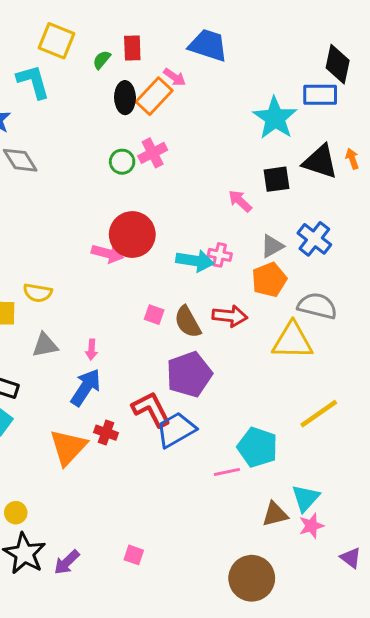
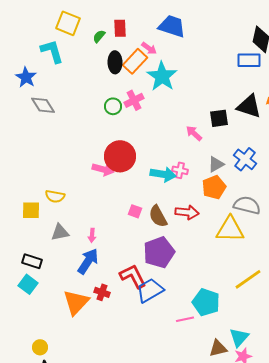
cyan star: (275, 118) -> (162, 76), moved

